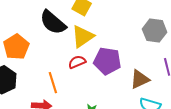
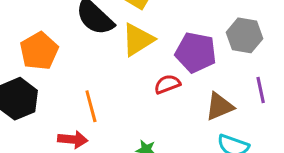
purple pentagon: (107, 61) -> (196, 52), moved
red semicircle: (77, 62) -> (167, 84), moved

